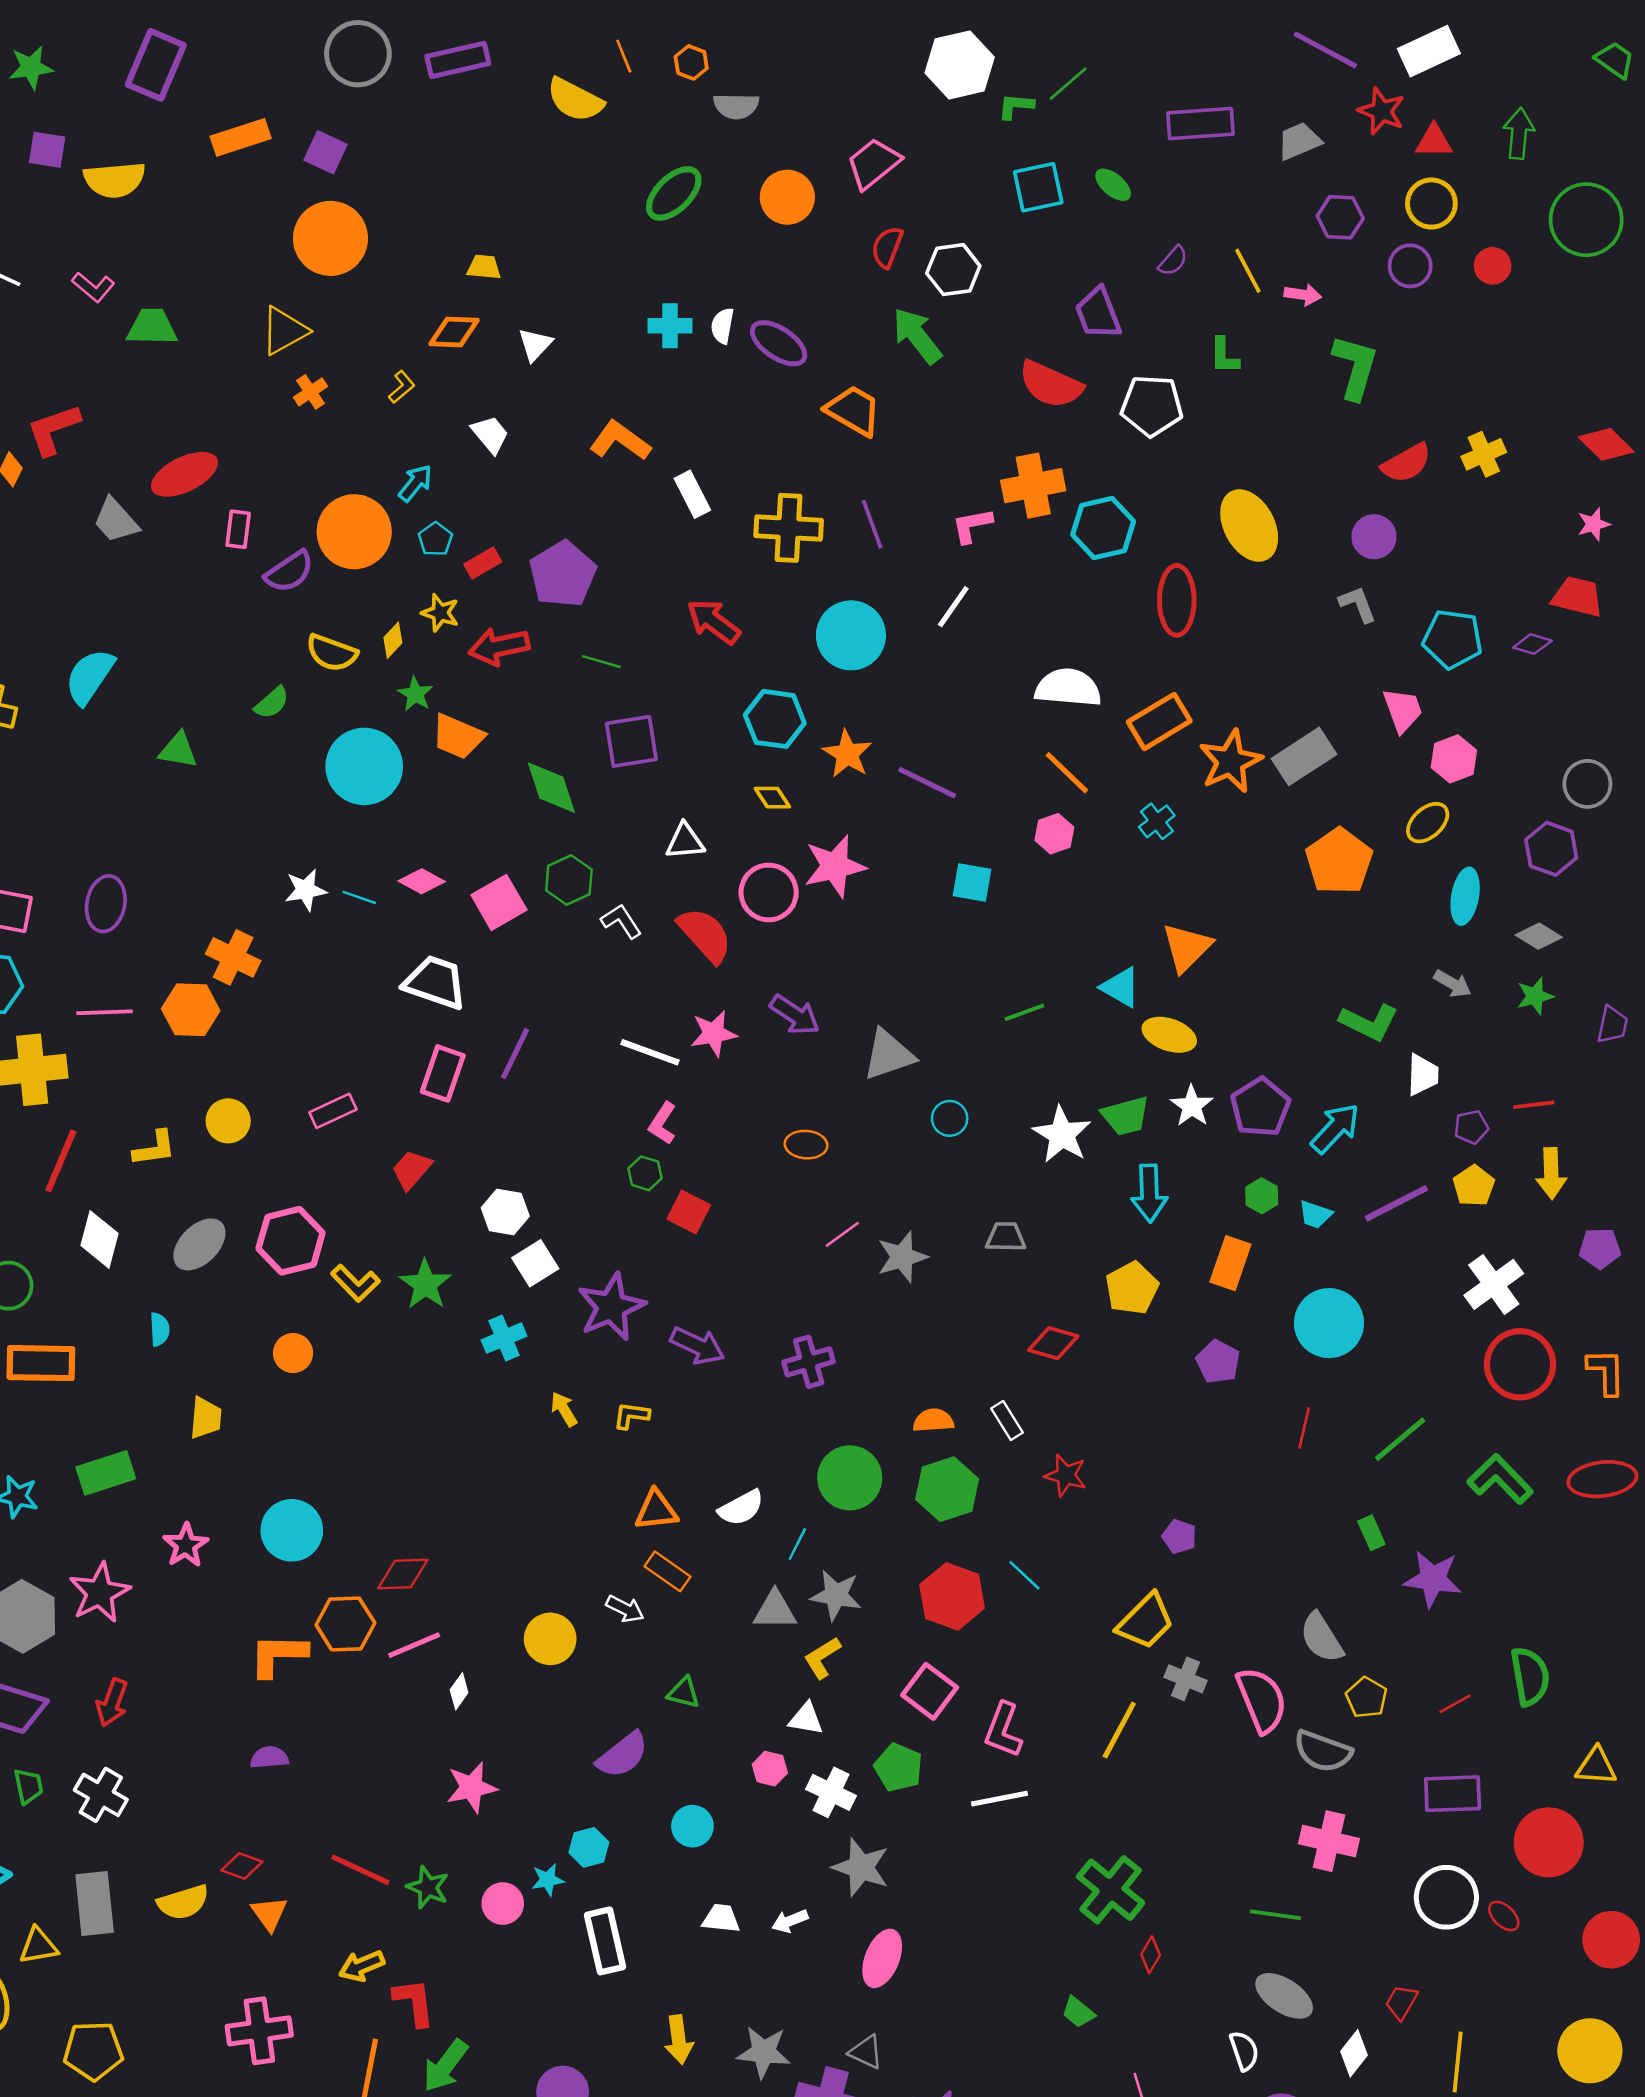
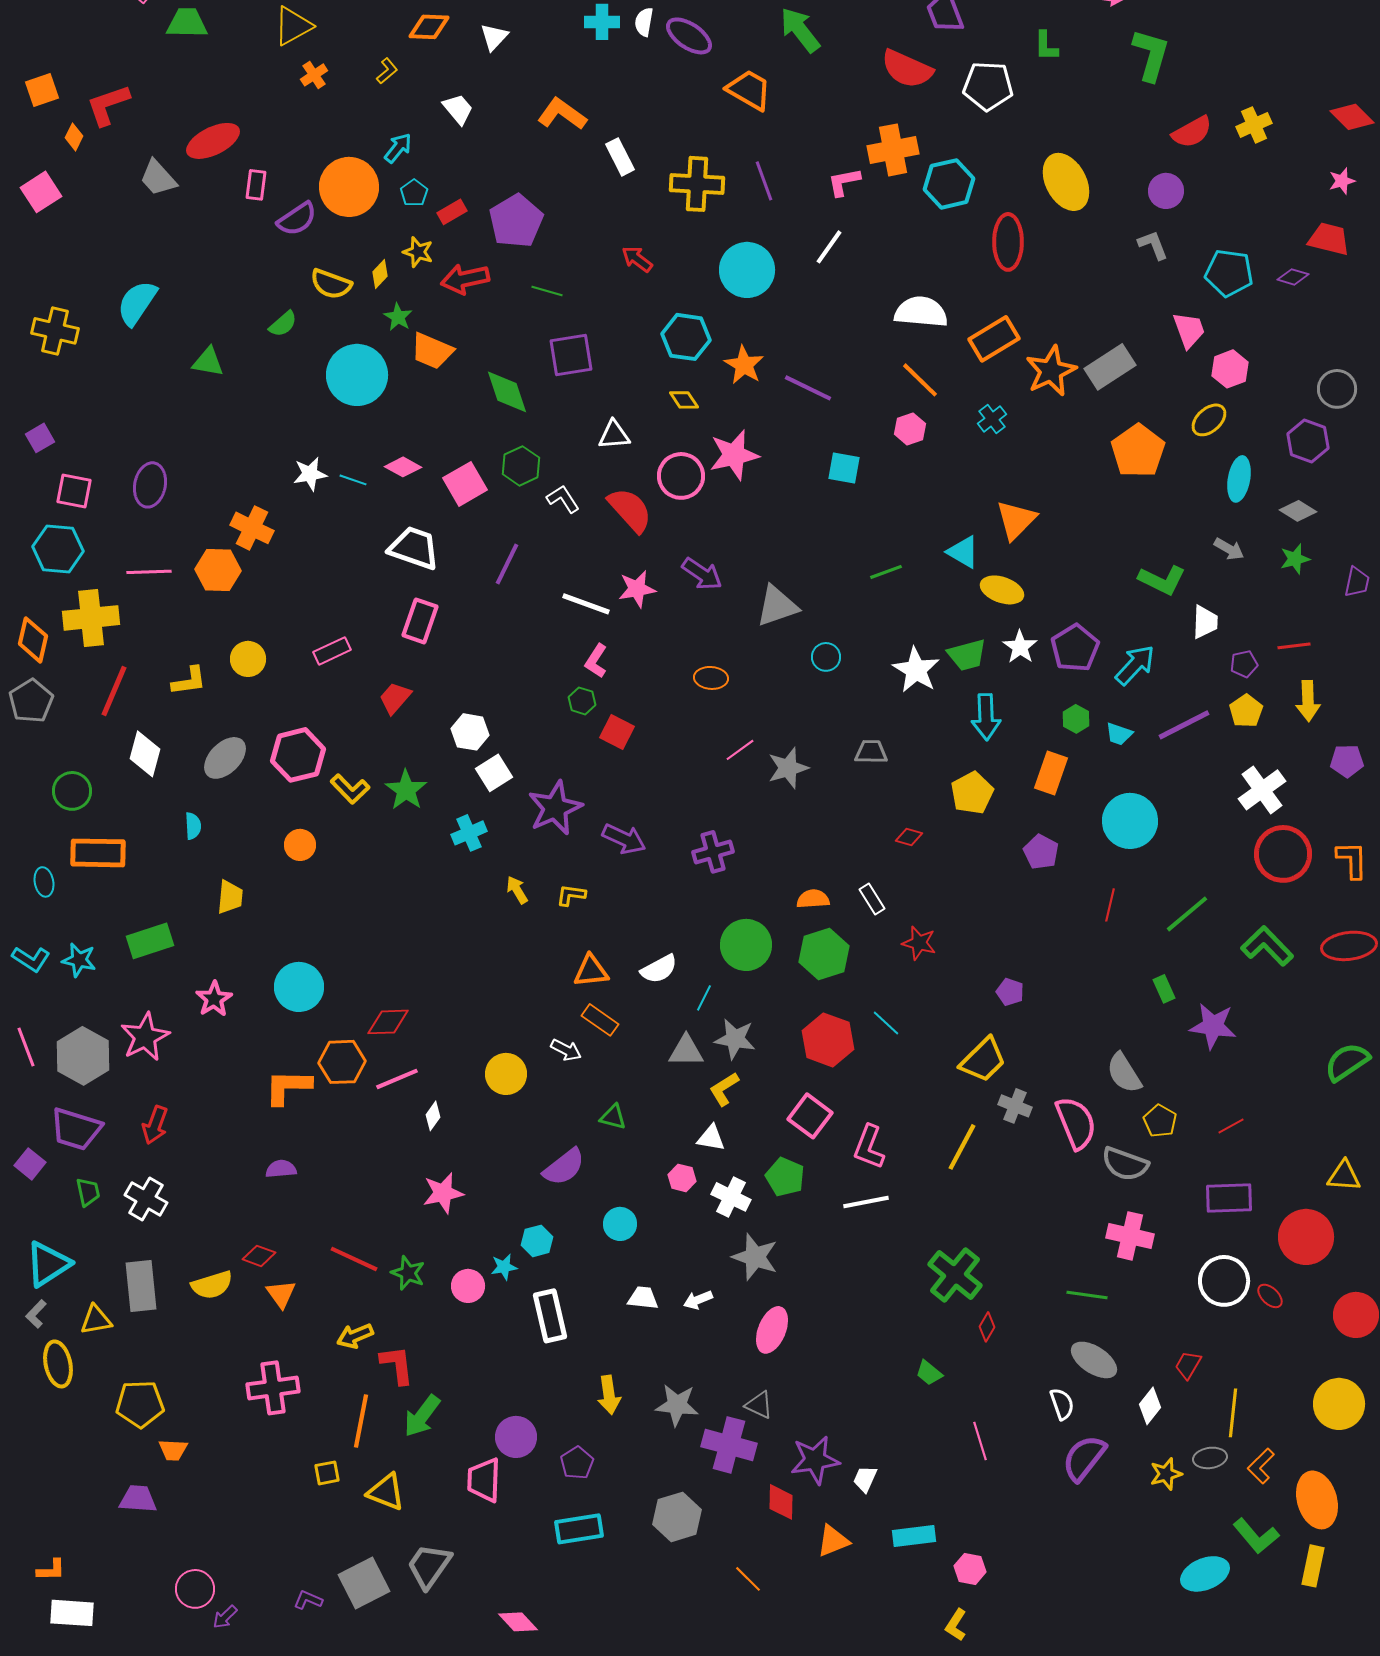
red arrow: (714, 622) -> (637, 259), size x0.7
purple line: (515, 1053) -> (507, 564), moved
red diamond: (1053, 1343) -> (909, 837), size x0.7
green semicircle: (1530, 1676) -> (1347, 1062), moved, turned -114

